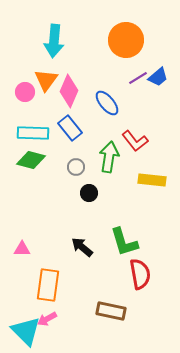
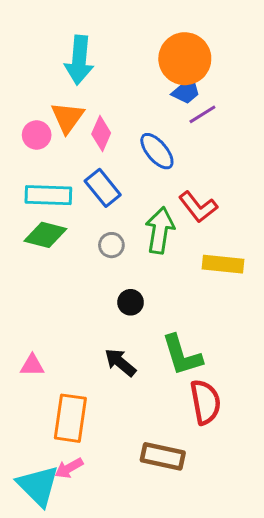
blue trapezoid: (158, 77) -> (186, 91), moved
pink diamond: (69, 91) -> (101, 134), size x0.7
black circle: (89, 193) -> (131, 302), moved

